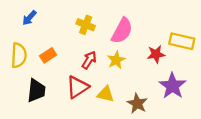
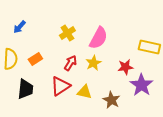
yellow cross: (86, 25) -> (67, 33), turned 35
red star: (156, 54) -> (125, 67), moved

